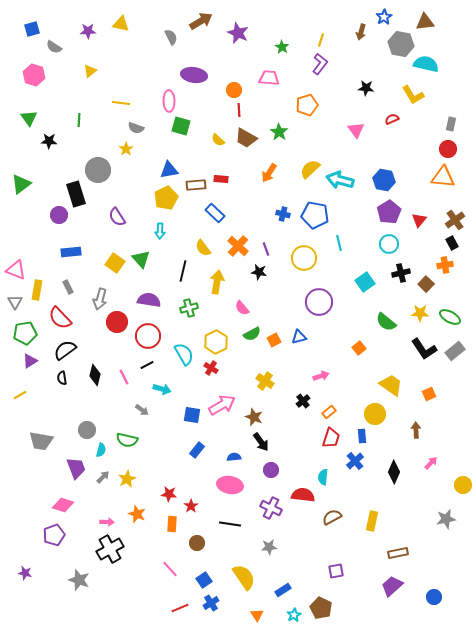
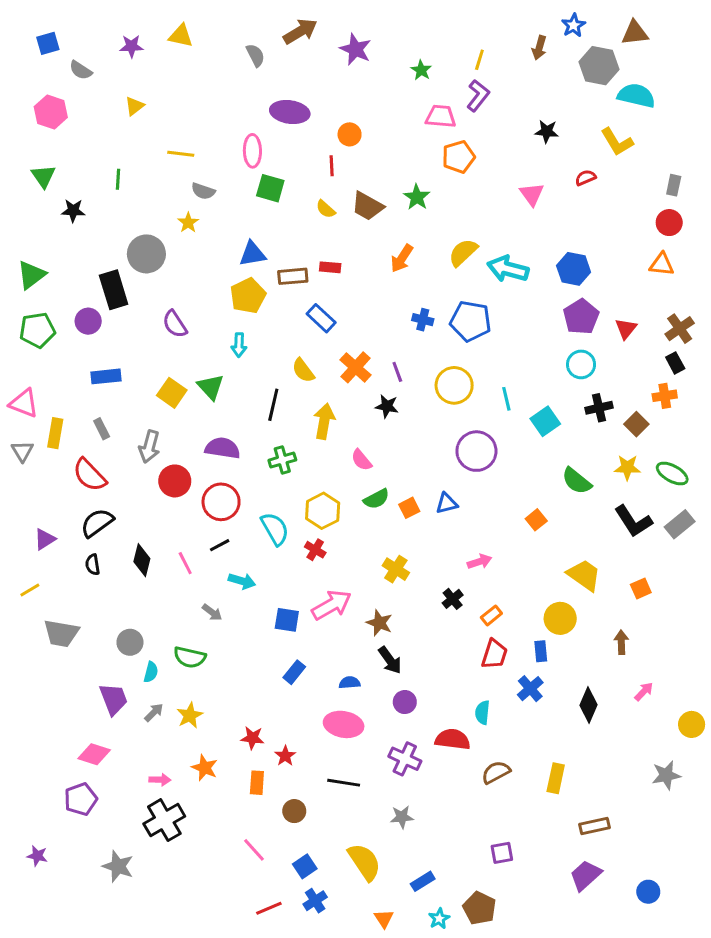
pink trapezoid: (269, 78) -> (441, 116), moved
red line: (239, 110) -> (332, 166), moved
orange triangle: (443, 177) -> (662, 264), size x0.7
cyan line: (339, 243) -> (506, 399), moved
green pentagon: (25, 333) -> (37, 330), moved
gray trapezoid: (41, 441) -> (61, 633), moved

